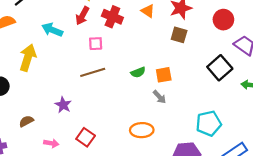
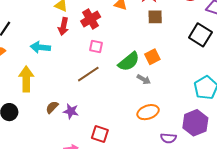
red cross: (112, 17) -> (91, 19), turned -36
pink square: (96, 44) -> (96, 47), moved, turned 32
green semicircle: (138, 72) -> (129, 62), size x1.6
gray arrow: (159, 97) -> (144, 79), moved
brown semicircle: (26, 121) -> (52, 107), moved

